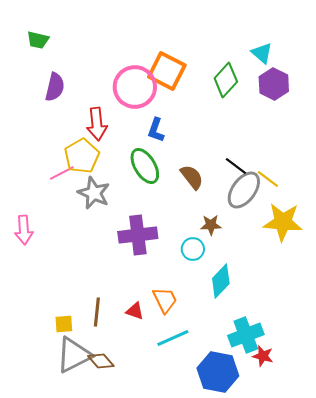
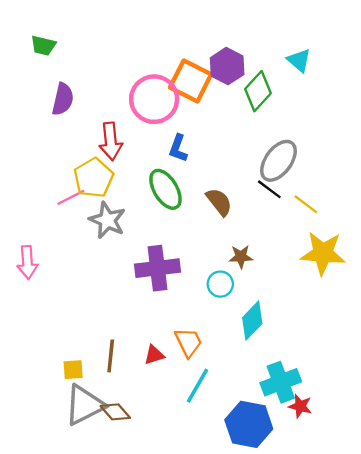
purple hexagon: (274, 84) -> (227, 66), moved
gray ellipse: (244, 190) -> (278, 161), moved
red triangle: (135, 311) -> (154, 355), turned -36
cyan line: (173, 338) -> (197, 386), turned -36

